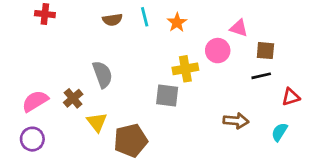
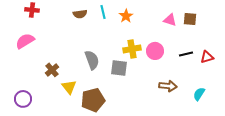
pink circle: (218, 51) -> (155, 51), moved
brown square: (265, 51) -> (190, 19), moved
gray semicircle: (103, 74) -> (92, 60), moved
red triangle: (291, 97) -> (207, 57), moved
pink semicircle: (35, 101) -> (25, 41), moved

